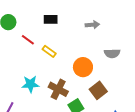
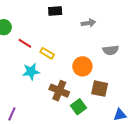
black rectangle: (51, 19) -> (55, 11), moved
cyan star: (30, 84) -> (31, 72), moved
brown square: (98, 90) -> (100, 89), turned -36

